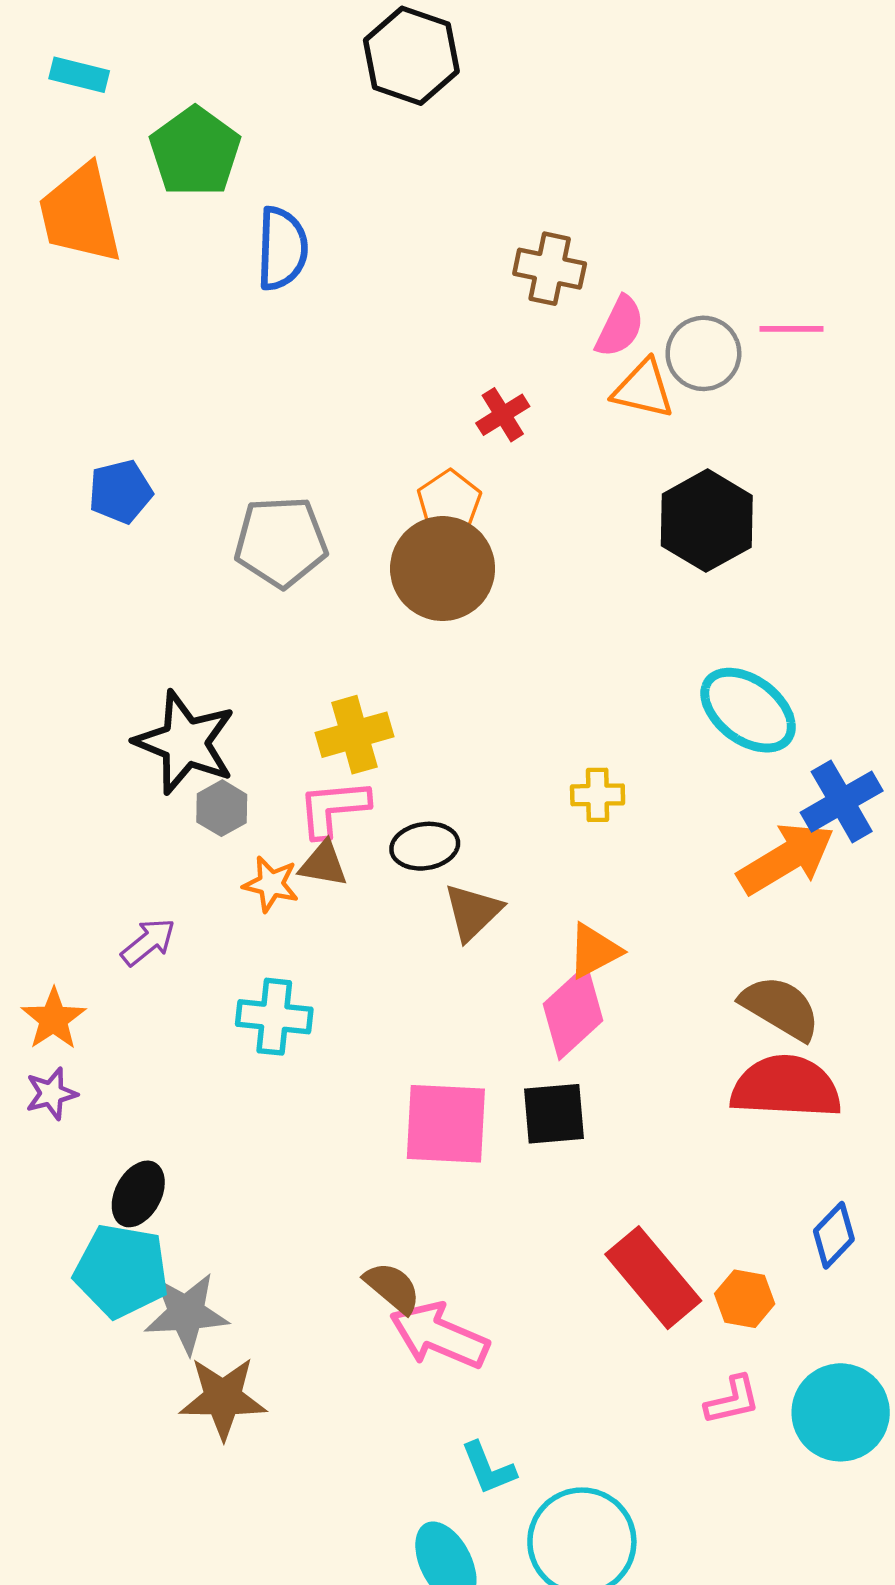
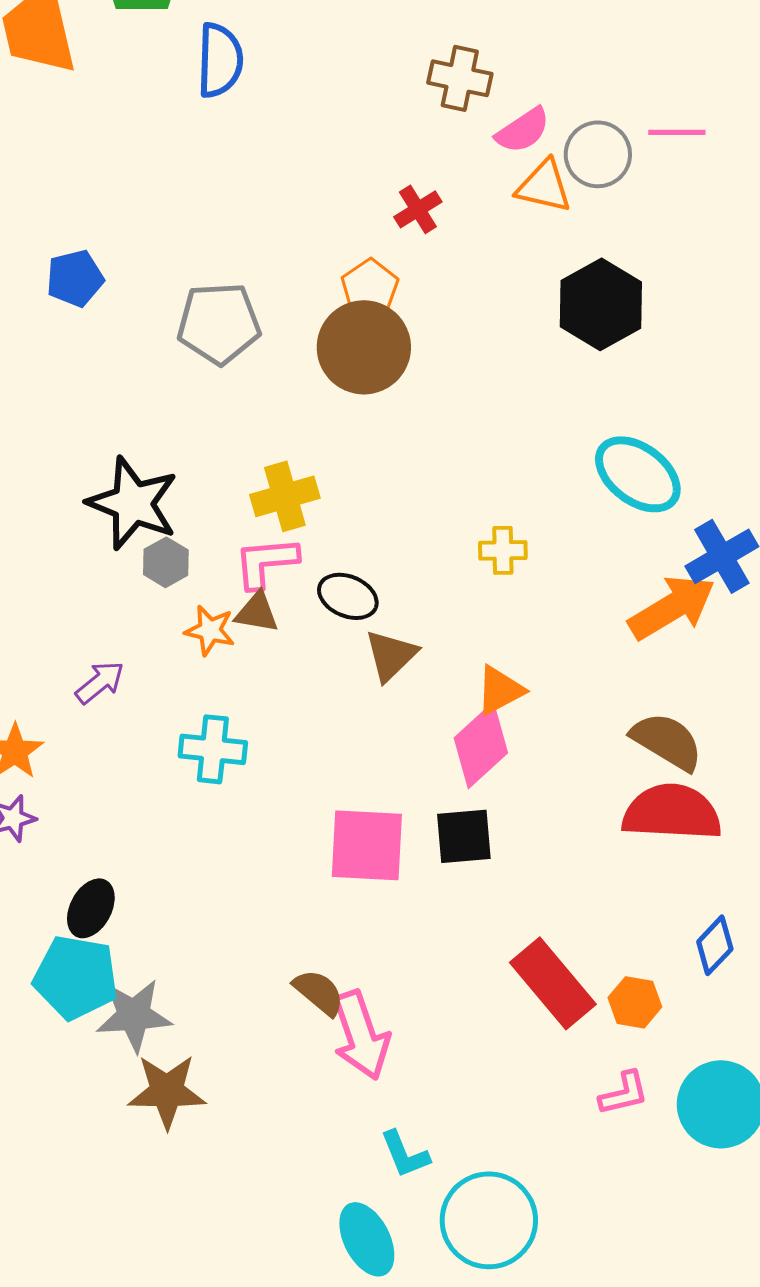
pink semicircle: (620, 327) -> (523, 130), turned 30
black ellipse: (425, 846) -> (348, 596), turned 32
pink arrow: (439, 1336) -> (361, 1035), turned -132

